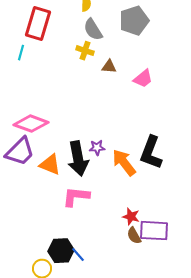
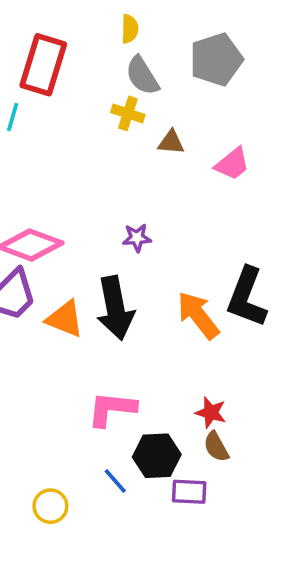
purple star: (97, 148) -> (137, 238), moved
pink L-shape: (76, 197) -> (112, 409), moved
purple rectangle: (154, 231) -> (189, 492), moved, size x0.7
black hexagon: (61, 251) -> (157, 456), moved

